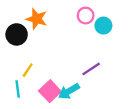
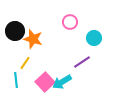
pink circle: (86, 16) -> (70, 22), moved
orange star: (37, 19) -> (33, 39), moved
cyan circle: (103, 26) -> (94, 38), moved

